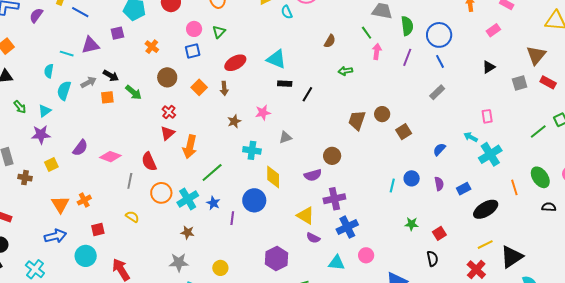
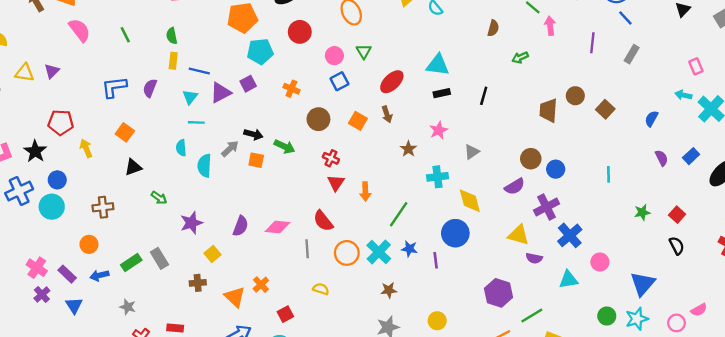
purple triangle: (90, 45) -> (221, 93), moved
purple line: (407, 57) -> (592, 43), moved
black rectangle: (285, 84) -> (442, 93), moved
orange square: (107, 97) -> (256, 160), turned 32
cyan triangle: (45, 111) -> (190, 97), moved
orange arrow: (190, 147) -> (365, 192), size x0.7
brown cross: (25, 178) -> (198, 283), moved
blue circle: (412, 178) -> (556, 169), moved

